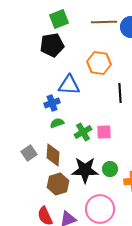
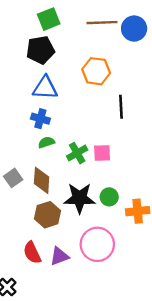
blue triangle: (69, 85) -> (45, 88), moved
blue cross: (52, 103) -> (40, 119), turned 35

